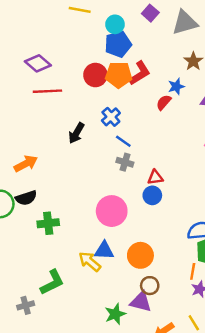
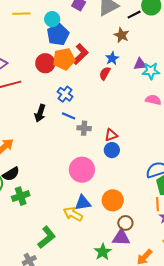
blue line: (123, 141) -> (69, 116), moved
green cross: (48, 223) -> (21, 196), moved

